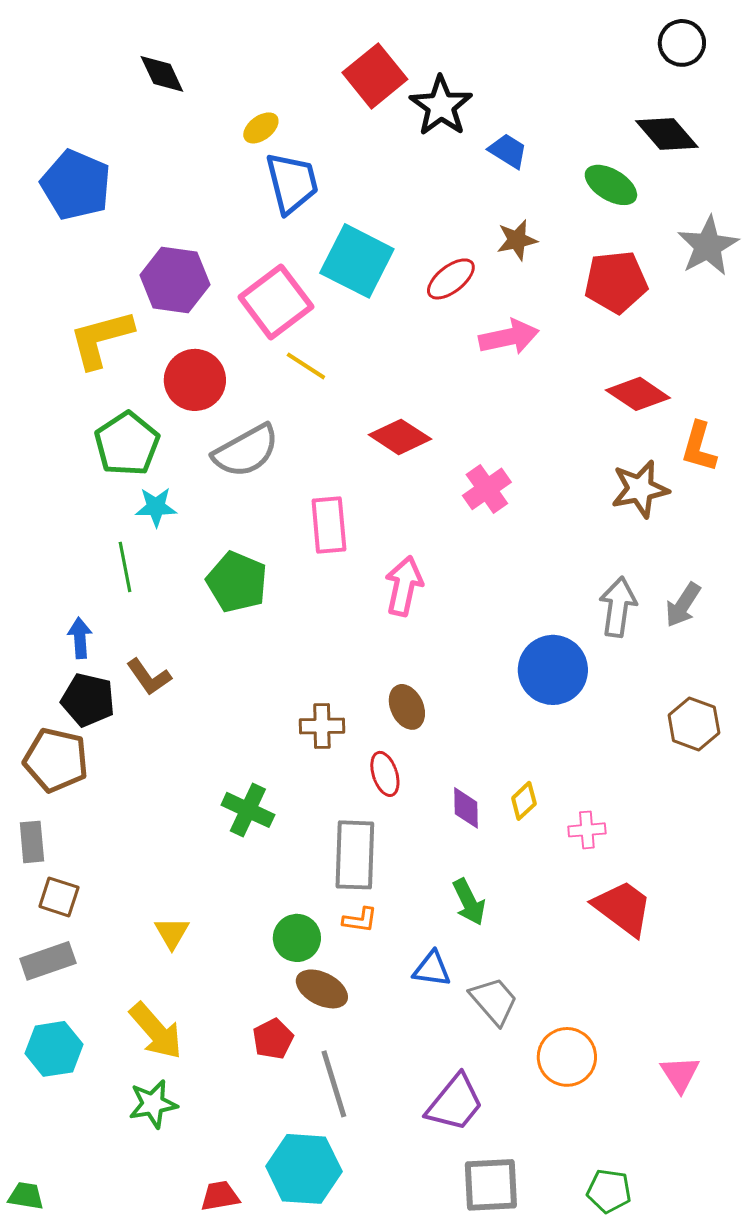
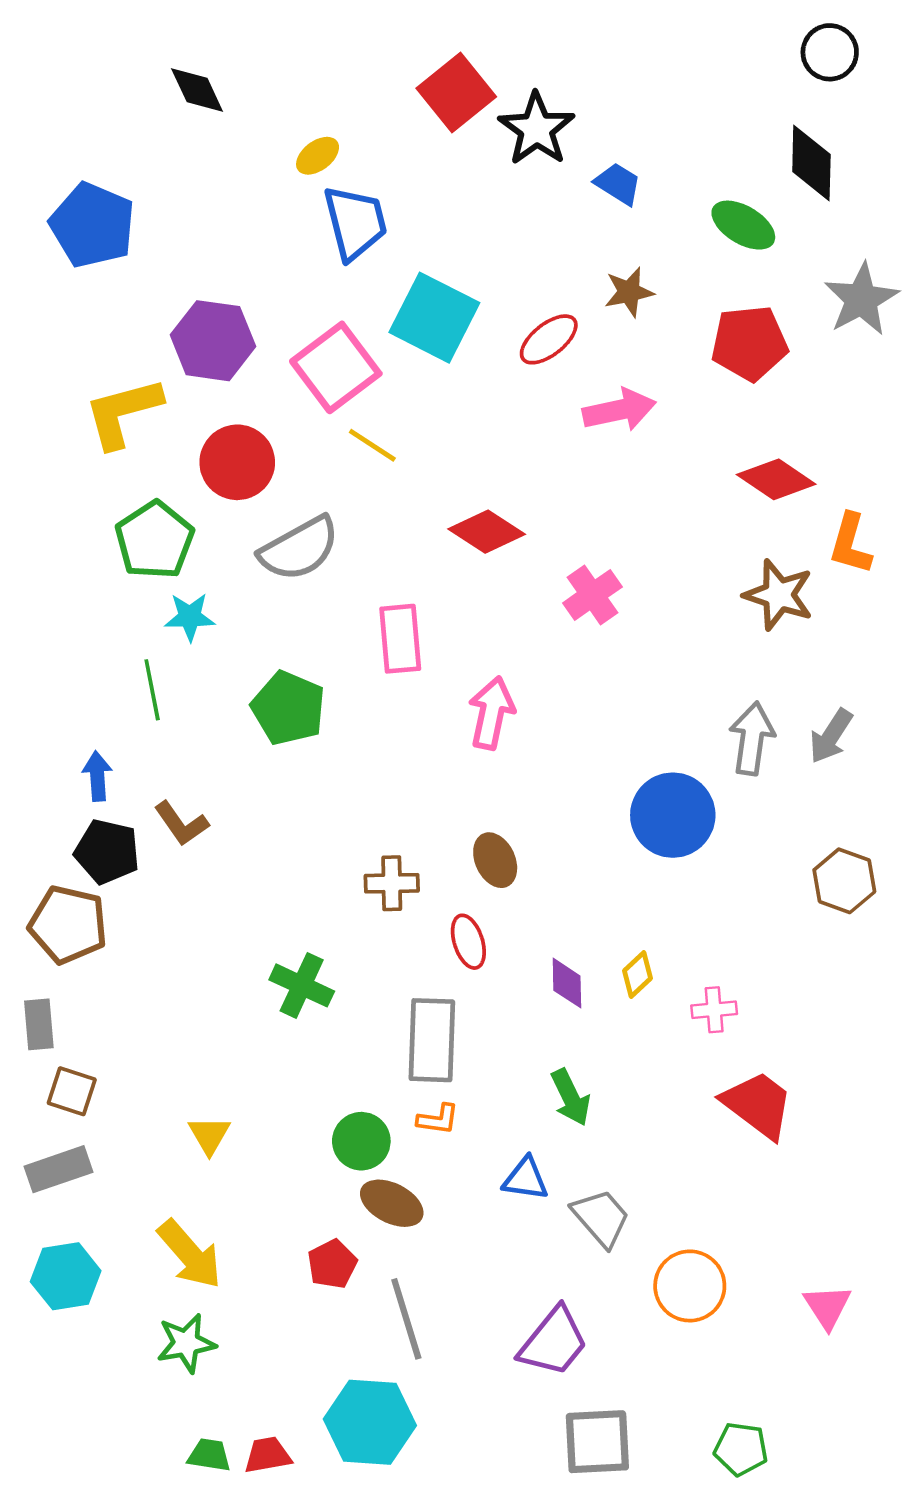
black diamond: (667, 134) -> (811, 163), turned 42
brown star: (640, 489) -> (779, 595), turned 30
green trapezoid: (26, 1196) -> (209, 1455), moved

